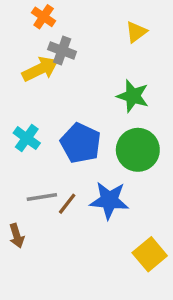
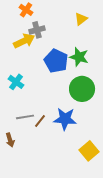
gray cross: (62, 51) -> (37, 30), turned -35
blue pentagon: (81, 143) -> (56, 61), moved

